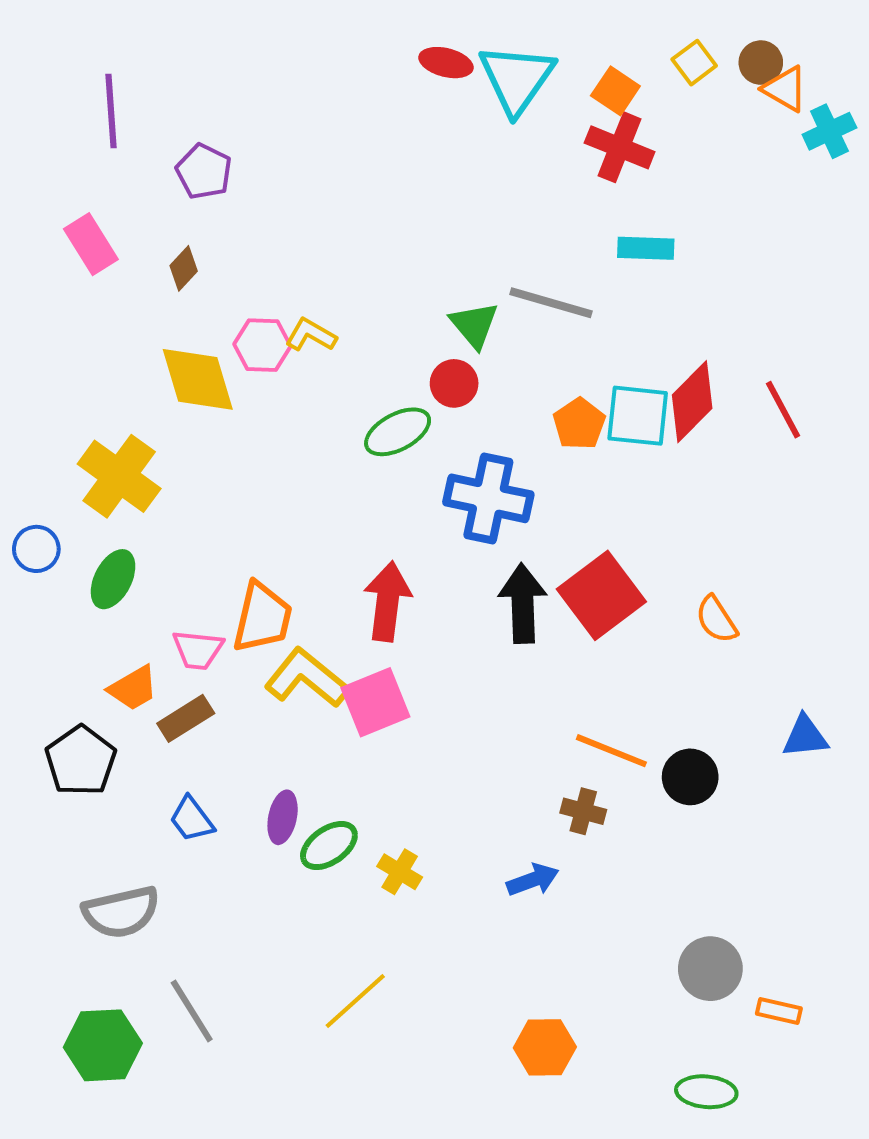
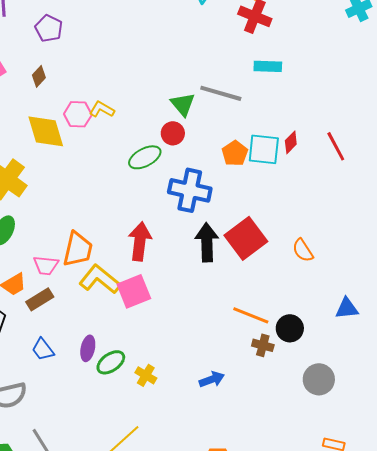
red diamond: (692, 402) -> (291, 142), size x0.6
brown cross: (583, 811) -> (263, 345), moved
gray circle: (710, 969) -> (319, 379), moved

